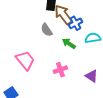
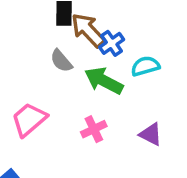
green arrow: (69, 43) -> (104, 81), size x1.5
pink trapezoid: (25, 60) -> (29, 120), turned -85

